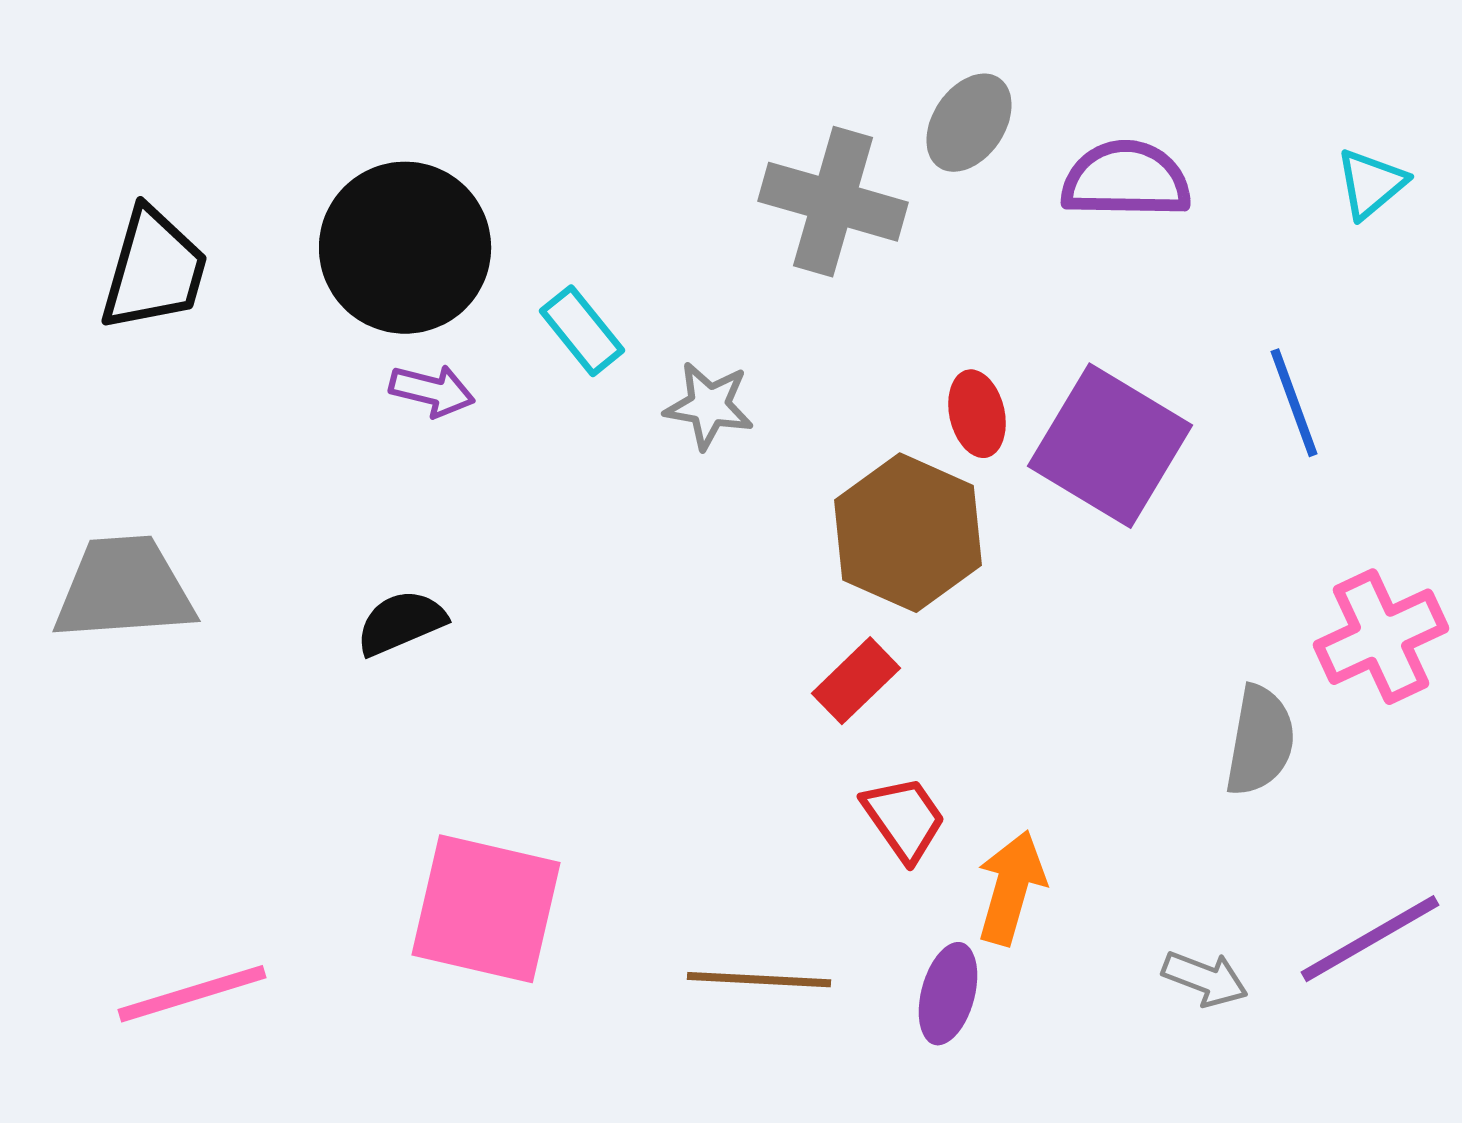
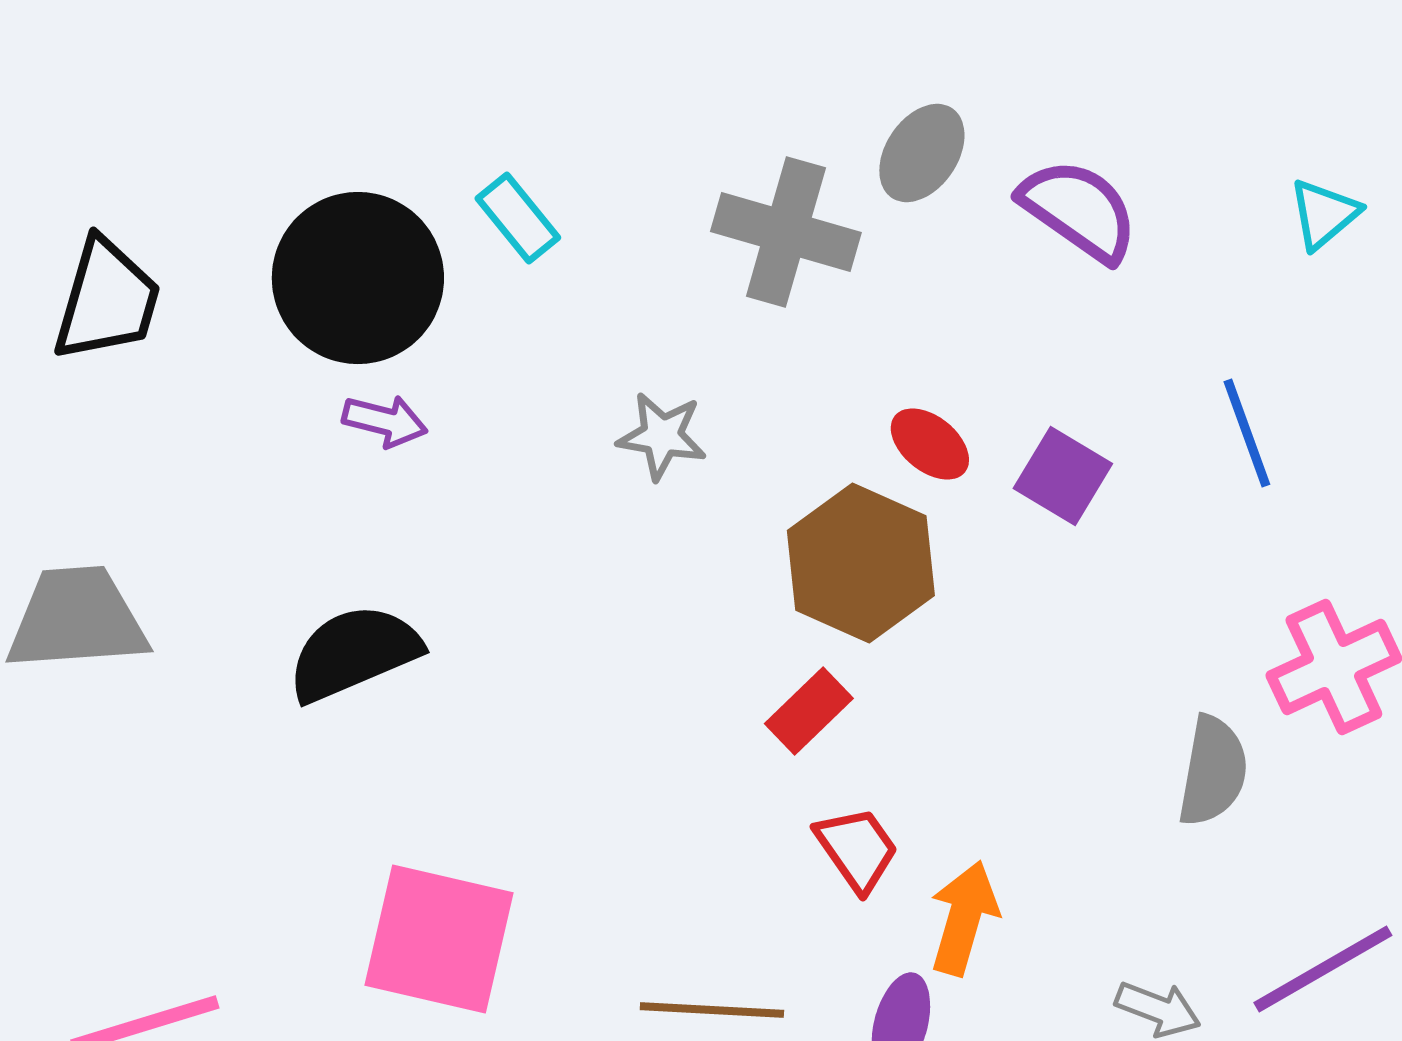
purple semicircle: (1126, 180) -> (1079, 210), turned 34
cyan rectangle: (582, 331) -> (518, 218), moved
red ellipse: (977, 414) -> (930, 444), turned -38
purple square: (1110, 446) -> (1063, 476), size x0.6
black semicircle: (401, 623) -> (354, 653), size x1.5

